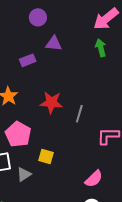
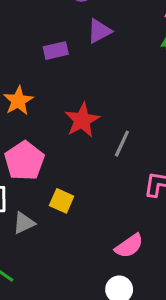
purple triangle: (54, 44) -> (99, 31), turned -42
red star: (51, 103) -> (82, 120), turned 30

